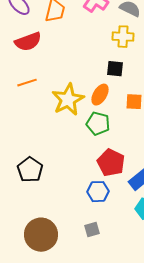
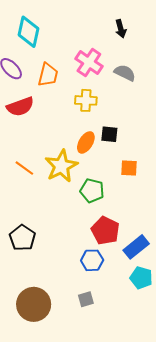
yellow cross: (123, 37) -> (86, 100), moved
orange line: (27, 83) -> (24, 168), moved, turned 54
orange ellipse: (100, 95) -> (86, 142), moved

